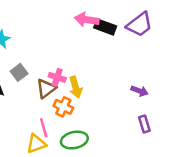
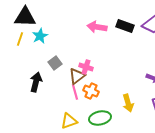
pink arrow: (87, 20) -> (97, 27), moved
yellow arrow: (76, 87) -> (128, 103), moved
pink line: (44, 128) -> (75, 92), moved

